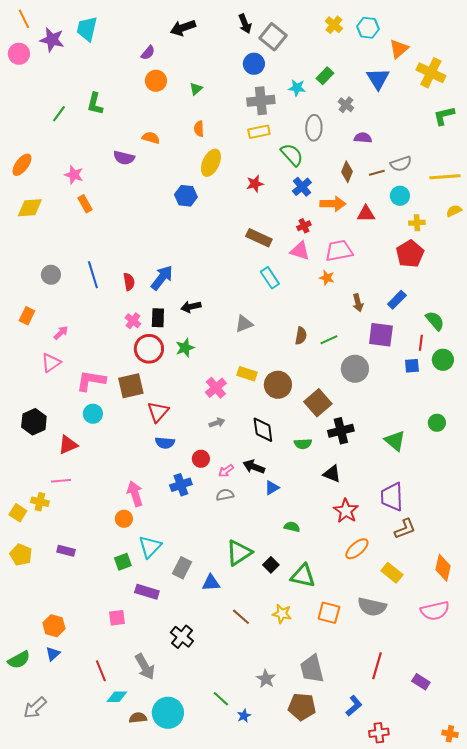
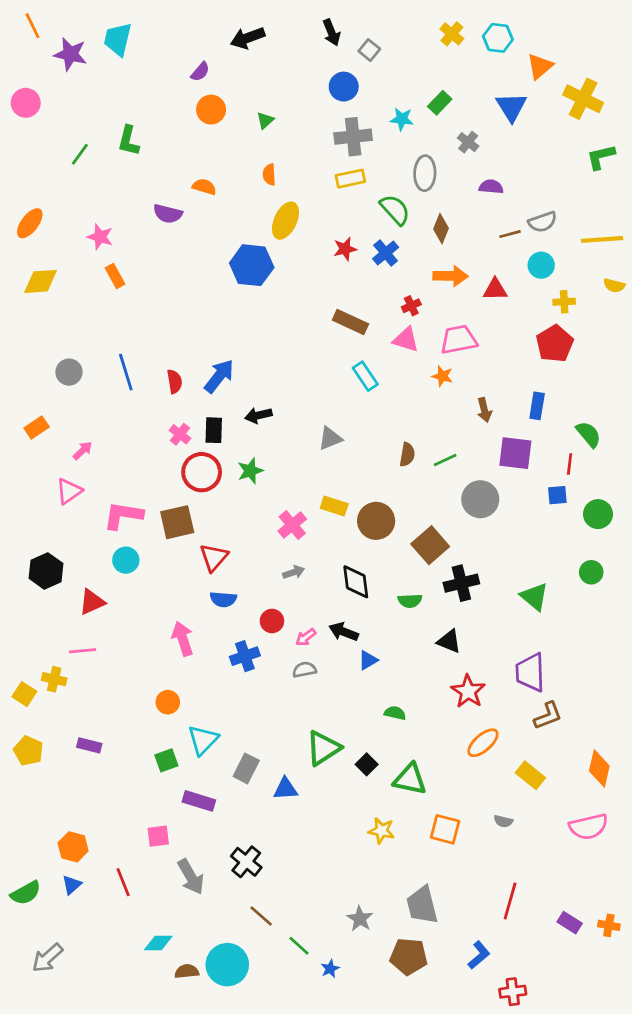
gray square: (273, 37) -> (369, 50), size x0.6
pink circle: (19, 54) -> (26, 103), moved
brown diamond: (347, 172) -> (441, 229), moved
blue cross: (302, 187) -> (386, 253), moved
blue hexagon: (186, 196) -> (252, 265), size x1.4
yellow semicircle: (454, 211) -> (614, 285), turned -140
blue rectangle: (397, 300) -> (537, 406), turned -36
orange rectangle: (27, 316) -> (37, 428), turned 30
green circle: (443, 360) -> (598, 514), moved
pink arrow: (135, 494) -> (183, 639), moved
gray semicircle: (372, 607) -> (503, 821), size x0.5
brown line: (241, 617) -> (261, 916), moved
gray arrow: (145, 667) -> (191, 877), moved
red line: (101, 671) -> (123, 882), moved
orange cross: (450, 734) -> (609, 925), moved

